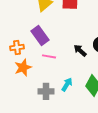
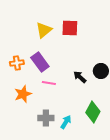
orange cross: (17, 47) -> (17, 63), moved
cyan arrow: (67, 84) -> (66, 122), moved

